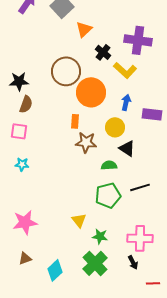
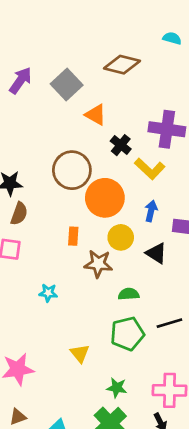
orange triangle: (84, 29) -> (96, 115), turned -48
orange rectangle: (75, 121) -> (73, 236), moved
yellow circle: (115, 127) -> (121, 237), moved
black triangle: (127, 148) -> (156, 253), moved
cyan star: (22, 164) -> (48, 293), moved
yellow triangle: (79, 220) -> (80, 353), moved

